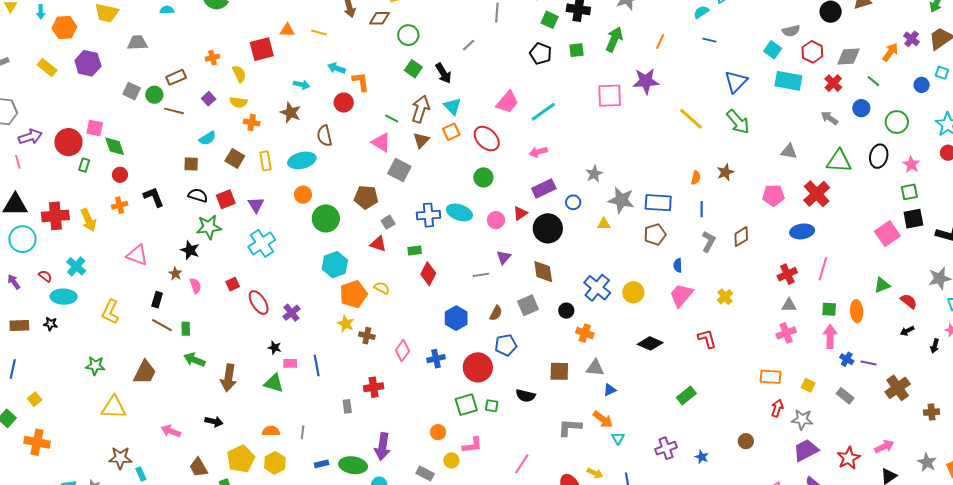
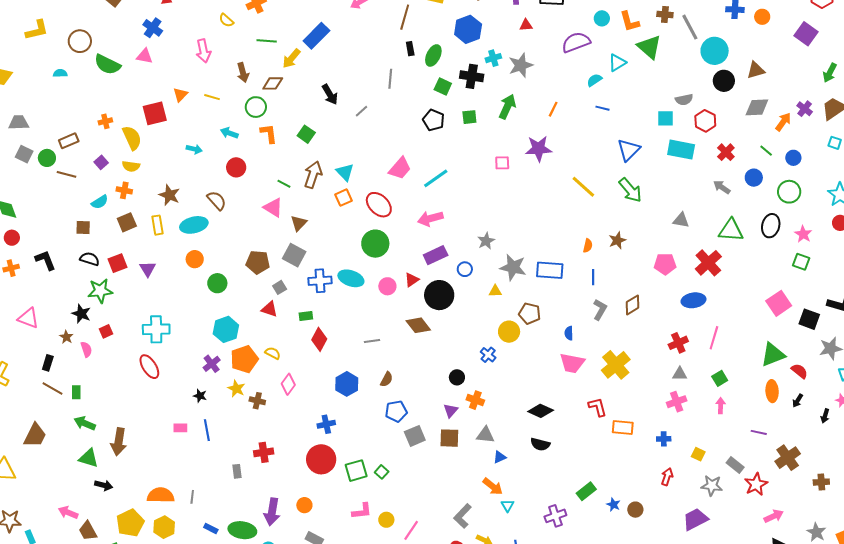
orange triangle: (287, 30) -> (180, 95), turned -49
green circle: (408, 35) -> (256, 107), moved
gray trapezoid: (137, 43) -> (19, 123), moved
cyan square: (773, 50) -> (666, 118), turned -36
gray diamond: (848, 57) -> (757, 107), moved
black arrow: (443, 73) -> (330, 94), moved
yellow semicircle: (239, 74) -> (132, 138), size x1.4
orange L-shape: (361, 82) -> (269, 133), moved
blue circle: (922, 85) -> (793, 158), moved
pink square: (610, 96) -> (502, 163), size x0.6
brown star: (291, 113) -> (169, 195), moved
orange cross: (252, 122) -> (124, 190), moved
brown semicircle: (324, 136) -> (217, 200), turned 150
brown triangle: (421, 140) -> (299, 223), moved
pink arrow: (538, 152) -> (430, 219), size x1.4
brown square: (235, 158) -> (127, 222), turned 36
gray square: (399, 170) -> (294, 255), moved
green circle: (483, 177) -> (375, 244), size x1.4
green square: (909, 192) -> (801, 262), turned 30
green circle: (326, 218) -> (217, 283), size x0.7
black square: (913, 219) -> (809, 319), moved, turned 30
brown pentagon: (655, 234) -> (530, 313), moved, turned 30
cyan cross: (262, 243) -> (156, 329), moved, turned 32
purple triangle: (504, 257) -> (451, 411), moved
brown diamond: (543, 272) -> (418, 325), moved, turned -30
red square: (233, 284) -> (106, 331), moved
green triangle: (882, 285) -> (773, 355), size x1.5
blue cross: (597, 288) -> (488, 355), size x0.6
yellow circle: (633, 292) -> (509, 332), moved
pink trapezoid: (681, 295) -> (572, 363), turned -120
yellow cross: (725, 297) -> (616, 365), size x1.8
gray square: (528, 305) -> (415, 436), moved
green square: (829, 309) -> (720, 378), turned -35
orange ellipse: (857, 311) -> (772, 391), moved
purple cross: (292, 313) -> (212, 364), moved
black arrow: (907, 331) -> (798, 401), turned -32
pink arrow: (830, 336) -> (721, 406), size x0.7
black star: (275, 348) -> (200, 396), moved
pink diamond: (402, 351) -> (288, 384), moved
blue cross: (847, 359) -> (664, 439), moved, turned -32
red circle: (478, 367) -> (321, 459), moved
orange rectangle: (770, 377) -> (623, 428), moved
green triangle: (274, 383) -> (89, 458), moved
black semicircle: (526, 396) -> (540, 444), moved
green rectangle: (686, 396) -> (586, 491), moved
green square: (492, 406) -> (382, 472), turned 32
gray star: (802, 420) -> (712, 486), moved
gray L-shape: (570, 427) -> (463, 516), moved, turned -50
pink arrow: (171, 431) -> (68, 513), moved
orange semicircle: (271, 431) -> (161, 495), size x1.5
orange circle: (438, 432) -> (304, 505), moved
blue star: (702, 457) -> (613, 505), moved
red star: (849, 458) -> (756, 484), moved
yellow circle: (451, 460) -> (386, 520), moved
blue rectangle: (321, 464) -> (211, 529), turned 40

